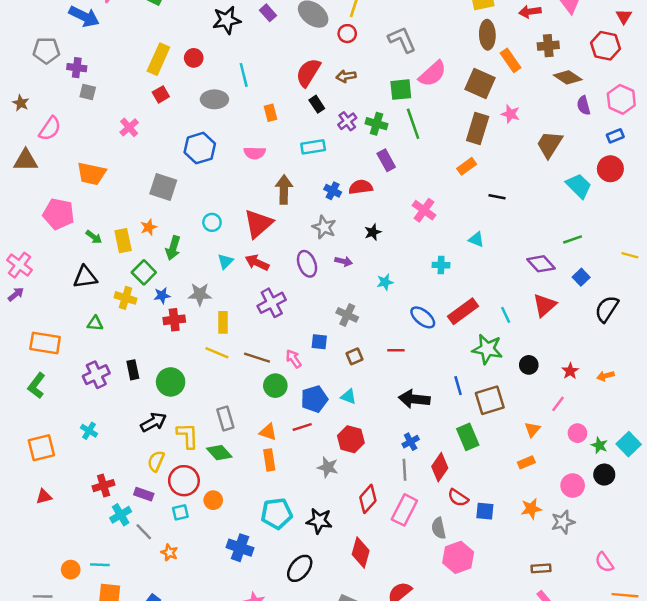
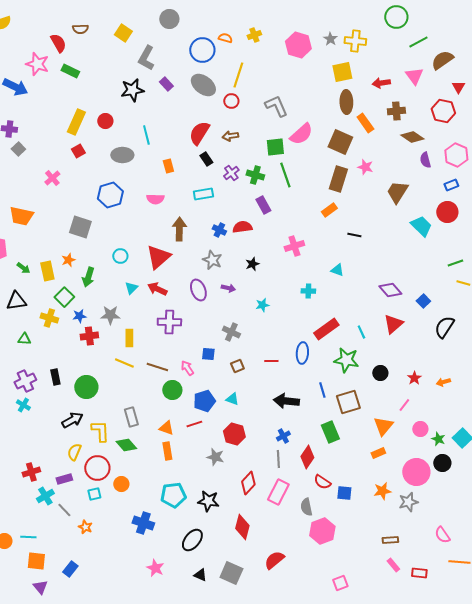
gray square: (88, 92) -> (18, 149), turned 32
pink cross: (424, 210) -> (294, 246), turned 36
green line: (573, 239) -> (455, 263), moved
purple cross: (272, 303) -> (169, 322), turned 30
blue ellipse: (423, 317) -> (302, 353), moved, turned 55
orange triangle: (532, 429) -> (383, 426), size x1.5
cyan cross: (89, 431) -> (23, 405), moved
pink circle: (573, 486) -> (416, 472), size x1.4
purple rectangle: (144, 494) -> (64, 479), turned -35

